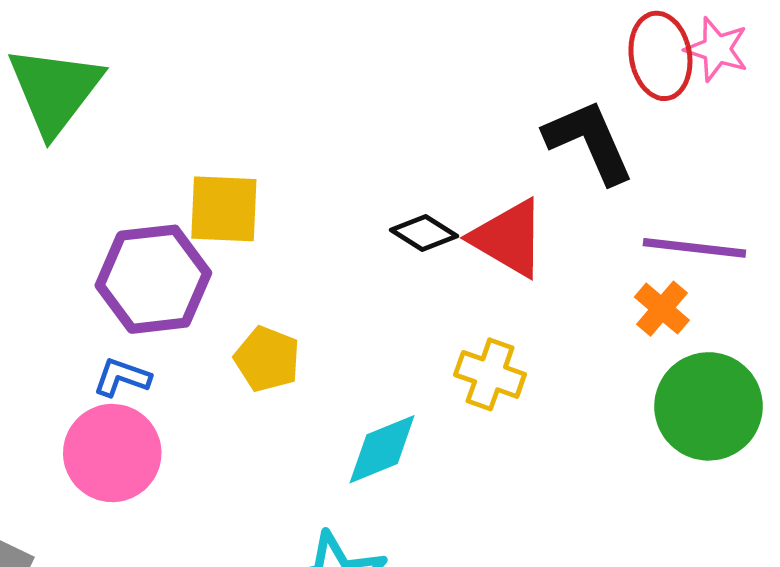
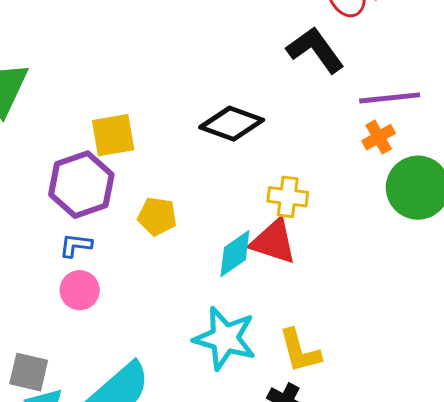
black diamond: (424, 233) -> (232, 124), size x1.6
red triangle: (509, 238) -> (273, 242), moved
orange cross: (662, 309) -> (379, 137), turned 32
pink circle: (112, 453) -> (80, 290), size x0.7

